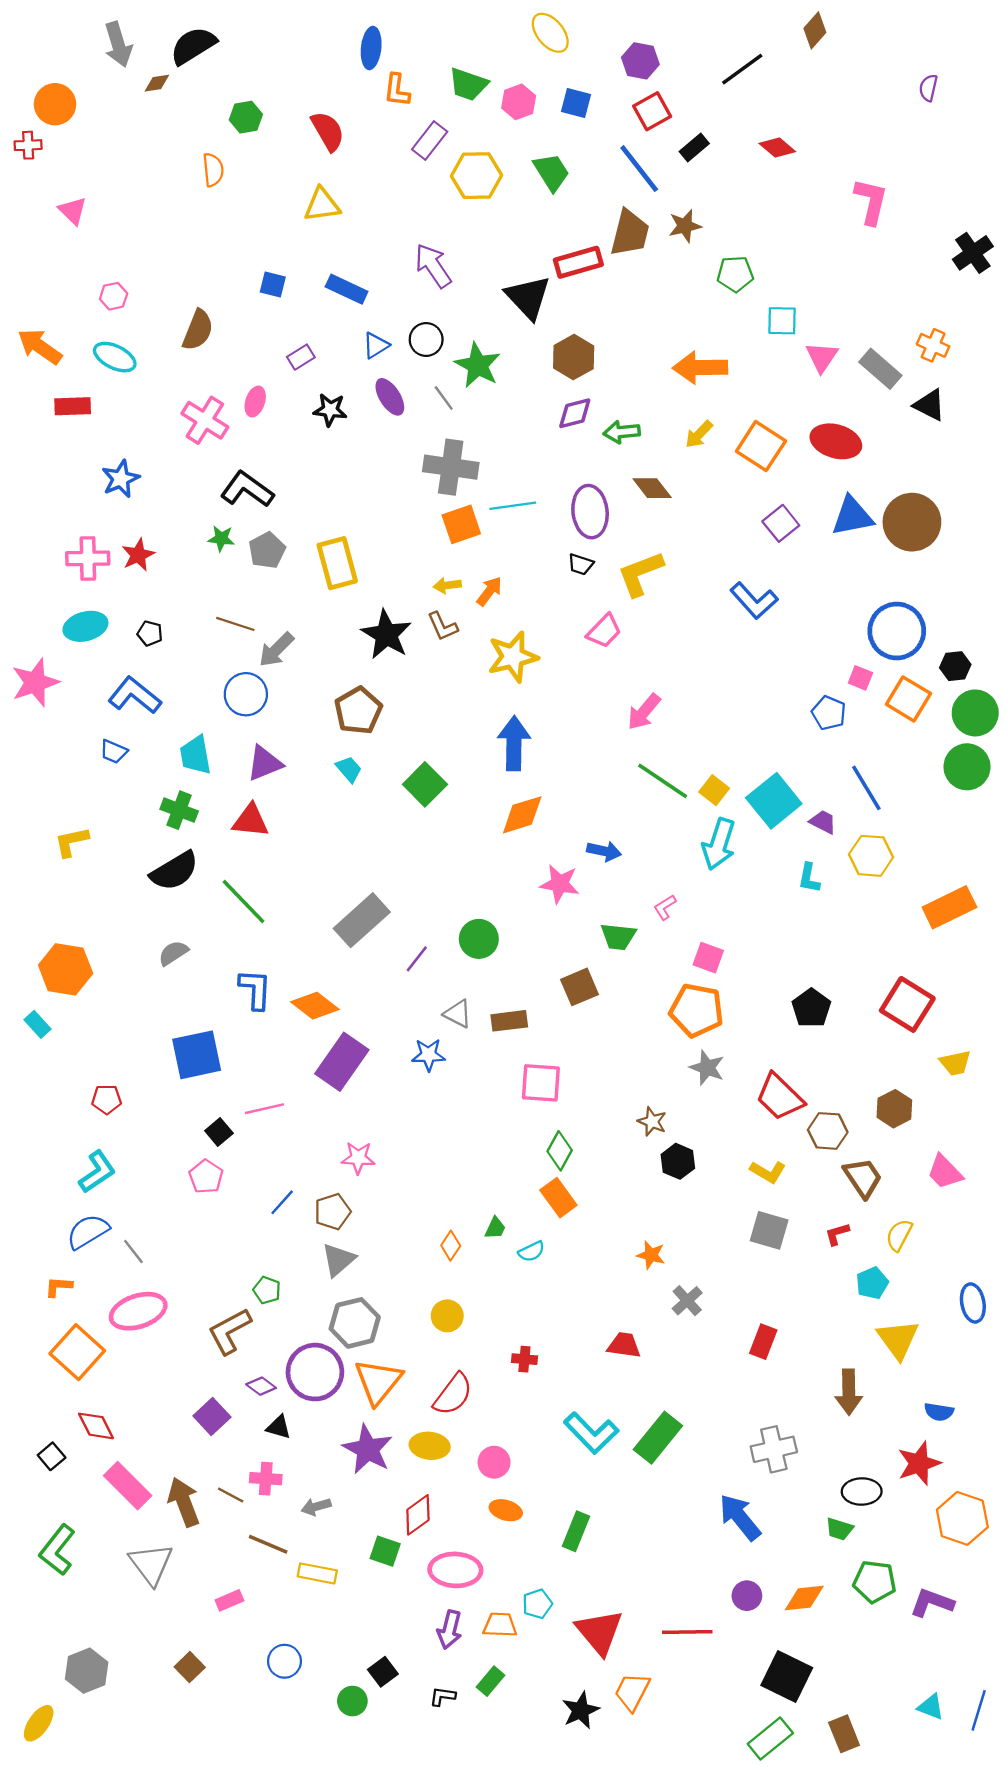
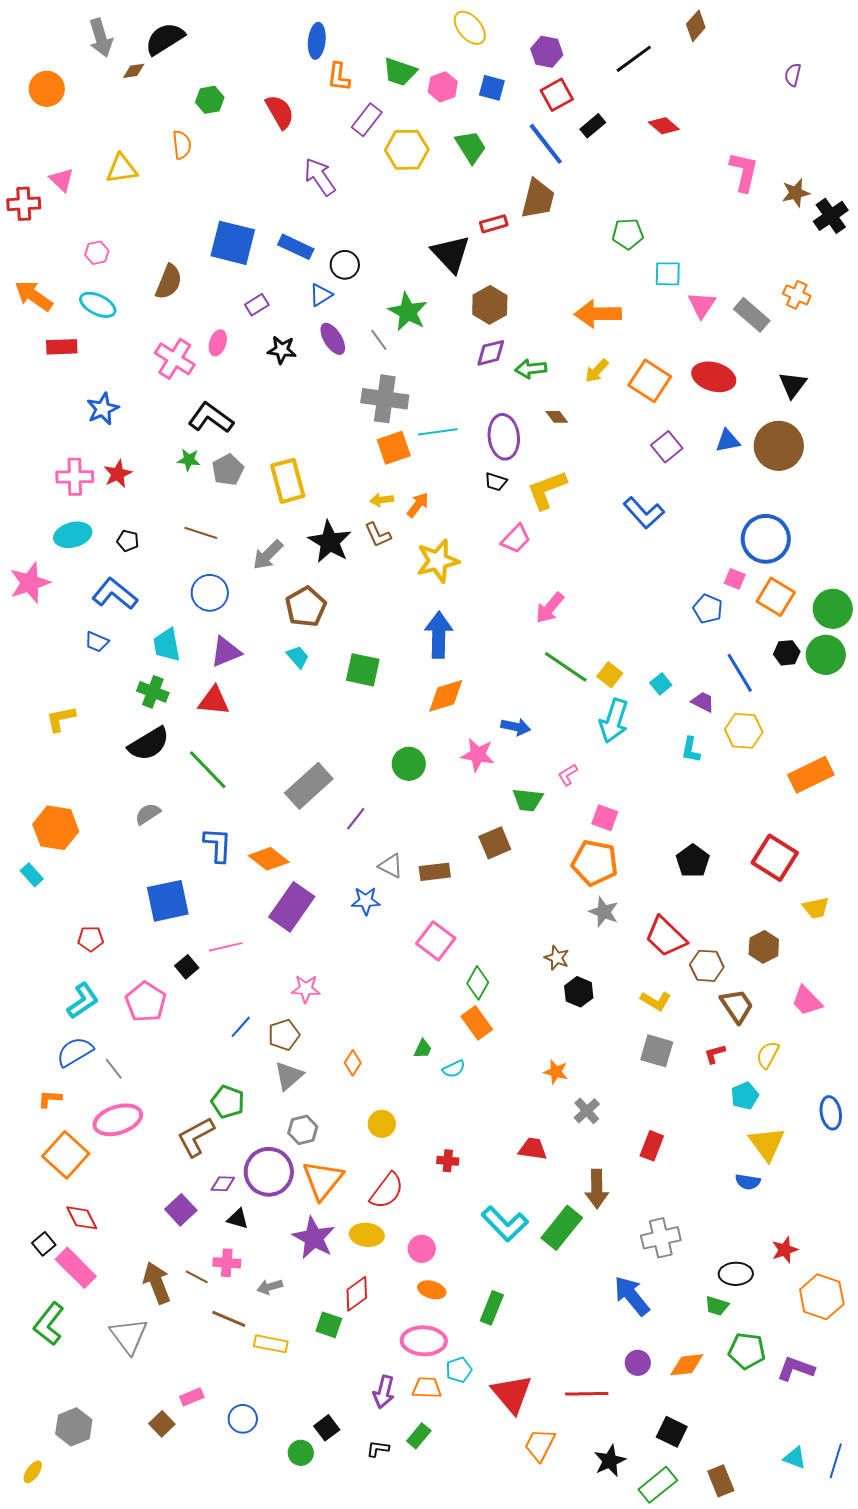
red cross: (28, 145) -> (24, 204), moved, size x1.4
yellow triangle: (322, 205) -> (122, 169), moved
brown star: (685, 226) -> (796, 193), moved
red rectangle: (578, 262) -> (494, 224), size x0.7
purple arrow: (433, 266) -> (320, 177), moved
blue square: (273, 284) -> (233, 243), size x2.0
black circle: (426, 339) -> (345, 265), moved
black triangle: (930, 405) -> (793, 385), moved, turned 40
brown diamond: (652, 488) -> (557, 417), size x0.7
blue triangle: (852, 516) -> (728, 441), size x0.7
gray arrow: (276, 650) -> (268, 555), moved
black hexagon: (955, 666) -> (787, 653), moved
green square: (425, 784) -> (363, 670), turned -33
cyan square: (774, 801) -> (661, 684), size x0.5
green circle: (479, 939) -> (409, 764), moved
pink square: (541, 1083) -> (436, 941), moved, turned 33
pink pentagon: (206, 1177) -> (146, 1002), moved, size x1.4
orange diamond: (451, 1246) -> (353, 1063), moved
green pentagon: (267, 1290) -> (228, 1102), size x1.4
gray hexagon: (355, 1323) -> (303, 1130), size x0.7
purple diamond: (261, 1386) -> (223, 1184), turned -35
brown arrow: (849, 1392) -> (597, 1189), moved
blue semicircle: (939, 1412) -> (748, 1182), moved
red star: (919, 1463) -> (785, 1250), size x0.7
pink rectangle: (128, 1486) -> (76, 1268), moved
pink ellipse: (455, 1570) -> (424, 1341), moved
pink rectangle: (229, 1600) -> (192, 1397), moved
black square: (787, 1676) -> (672, 1432), size x0.7
black star: (581, 1710) -> (610, 1461), moved
yellow ellipse: (39, 1723) -> (33, 1472), size x0.7

